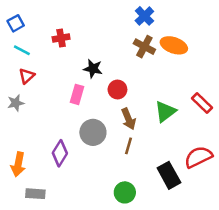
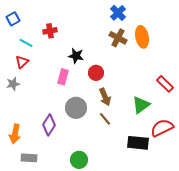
orange ellipse: (174, 45) -> (142, 37), turned 60
cyan line: (22, 50) -> (26, 43), moved
green triangle: (165, 112) -> (141, 105), moved
brown line: (129, 146) -> (105, 119), turned -56
black rectangle: (169, 175) -> (138, 143), turned -55
green circle: (125, 192) -> (79, 160), moved

